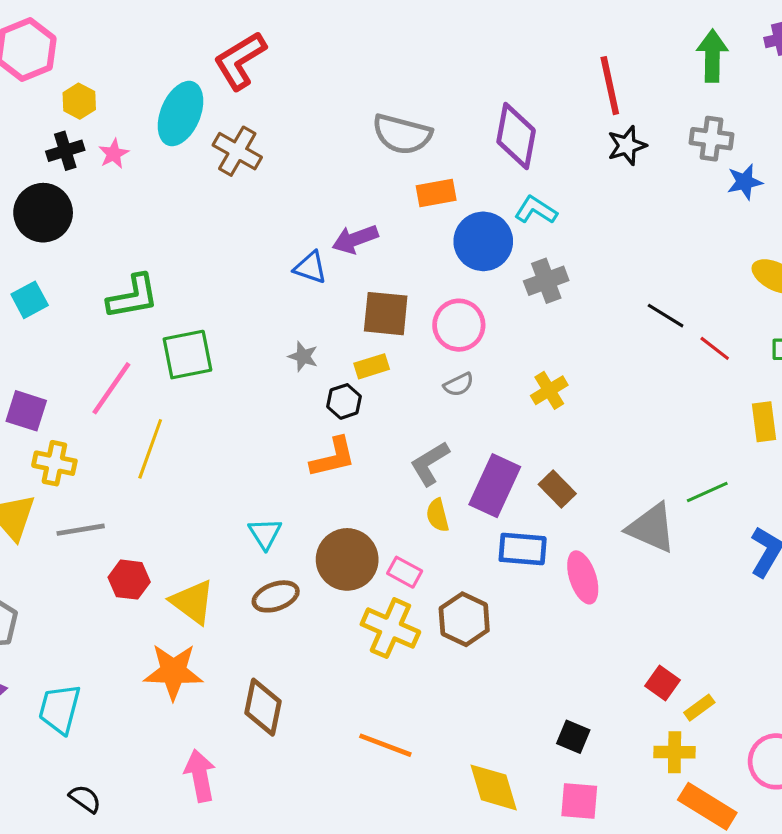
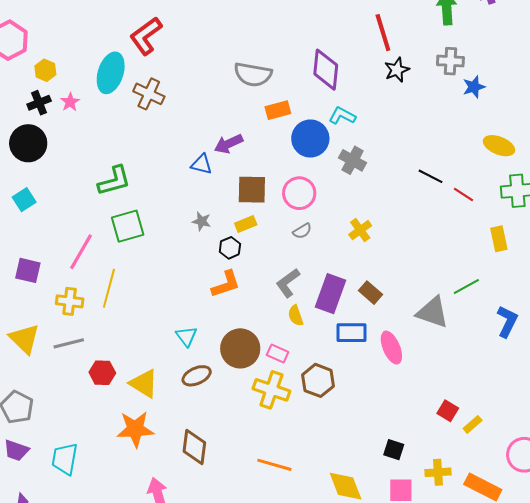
gray cross: (546, 281) -> (353, 160), turned -36
green L-shape: (133, 297) -> (114, 181), moved
yellow cross: (54, 463) -> (70, 301), moved
yellow cross: (675, 752) -> (438, 472), moved

